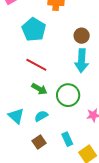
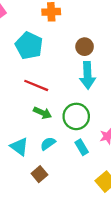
cyan rectangle: (67, 139) -> (82, 147), moved
brown square: (39, 142) -> (39, 174), moved

